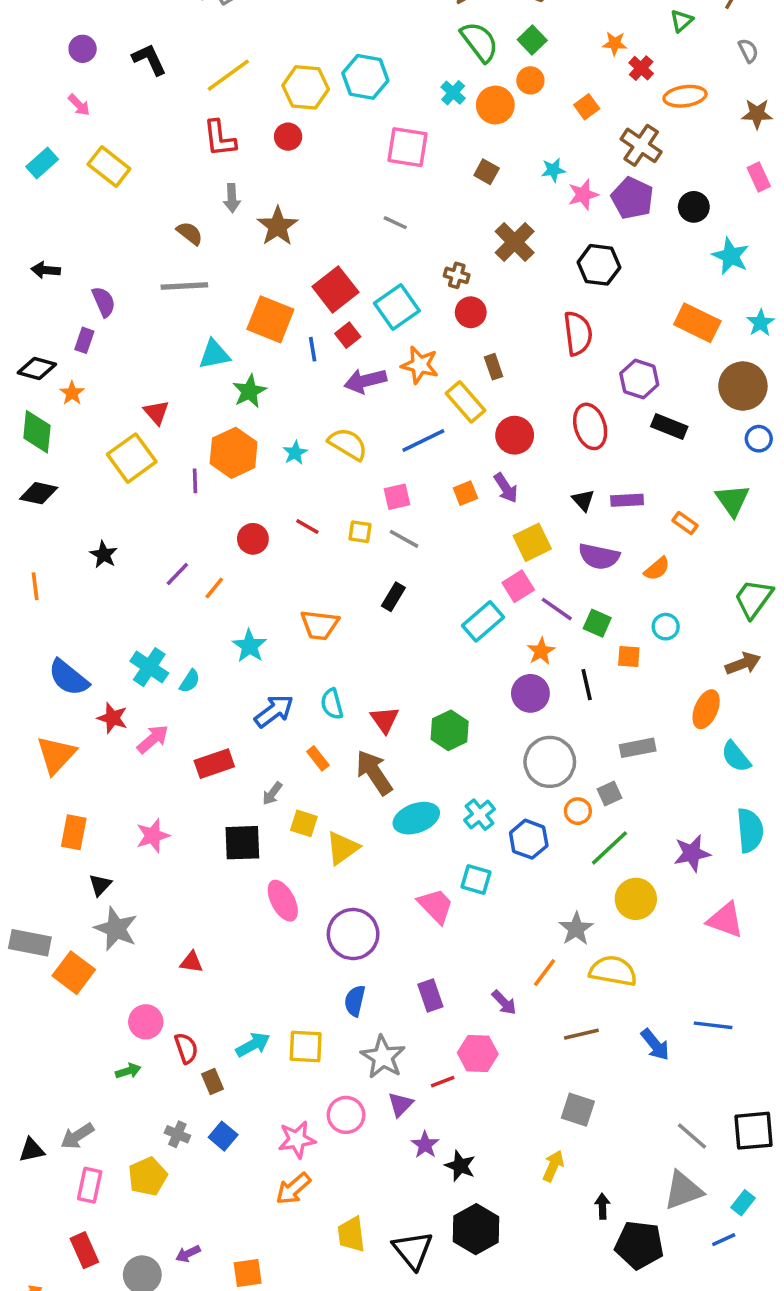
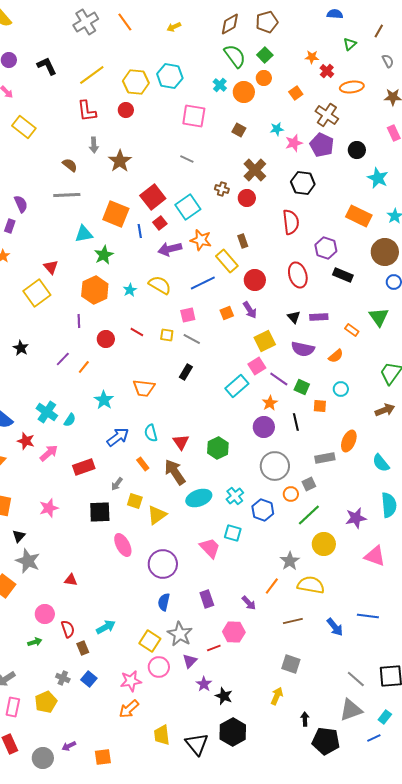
red circle: (471, 312) -> (247, 198), moved
purple line: (195, 481) -> (79, 321), moved
orange ellipse: (706, 709) -> (349, 441), moved
yellow square: (306, 1046) -> (150, 641), moved, turned 30

